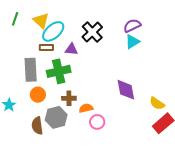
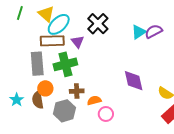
purple semicircle: (132, 26) -> (154, 31), moved
brown rectangle: (46, 48) -> (52, 41), size x1.6
purple triangle: (71, 49) -> (78, 42), turned 48
brown semicircle: (37, 126) -> (38, 100), moved

